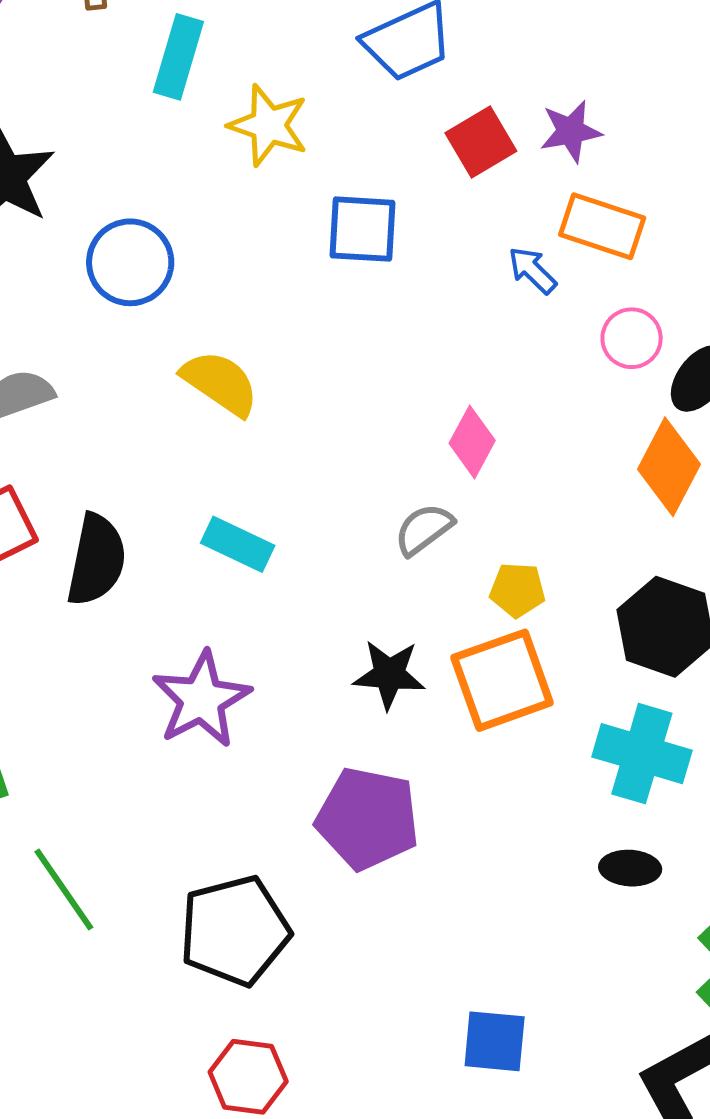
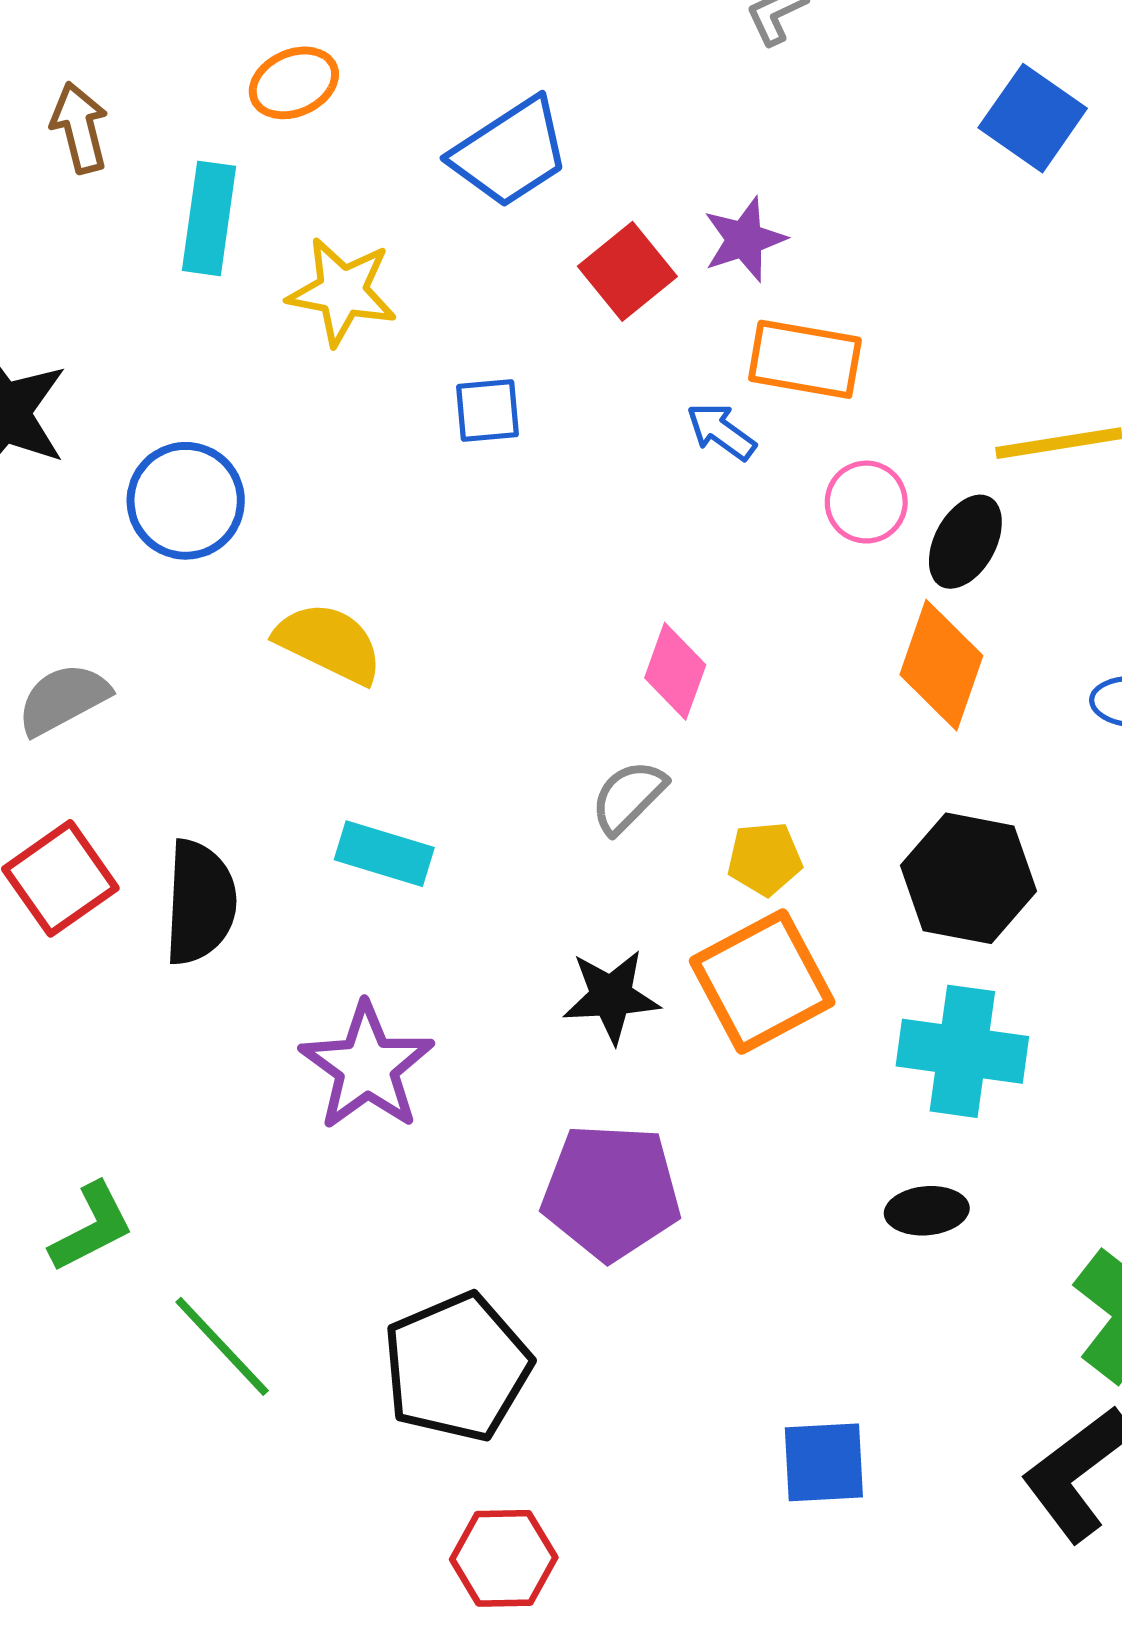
blue square: (363, 229) -> (488, 411), size x0.7
black ellipse: (630, 868) -> (927, 1211), moved

